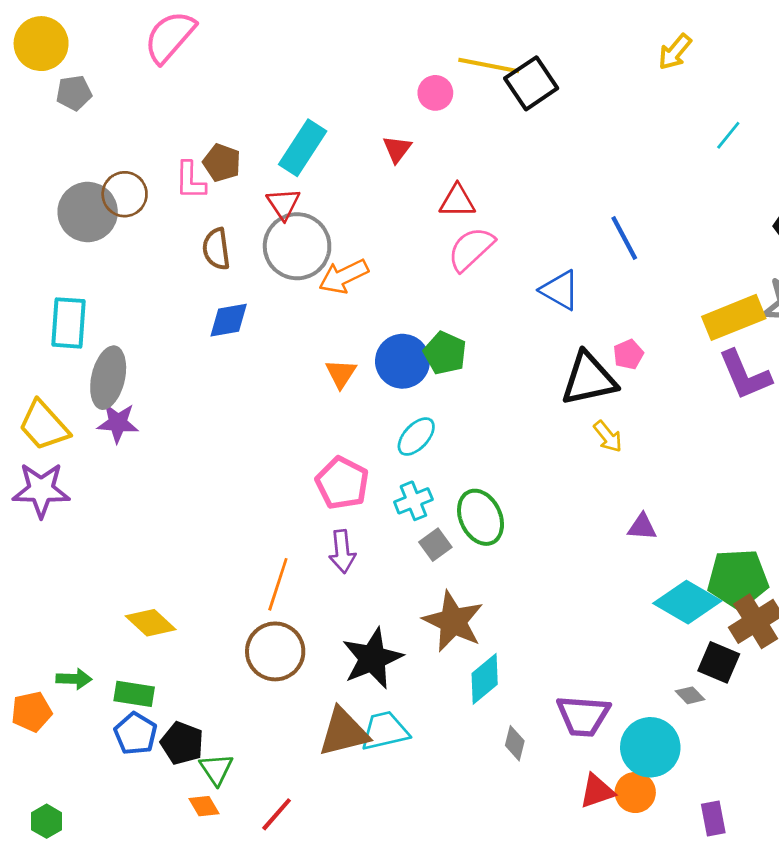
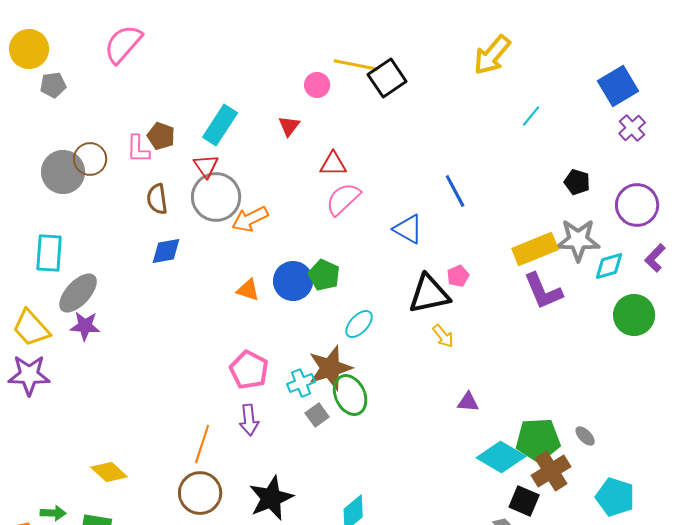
yellow arrow: (675, 52) -> (492, 55), size x1.5
orange triangle: (341, 374) -> (248, 290), turned -45
gray ellipse: (108, 378) -> (78, 293), turned 30
cyan ellipse: (416, 437) -> (359, 324), moved
brown star: (453, 621) -> (330, 368), moved, turned 30

